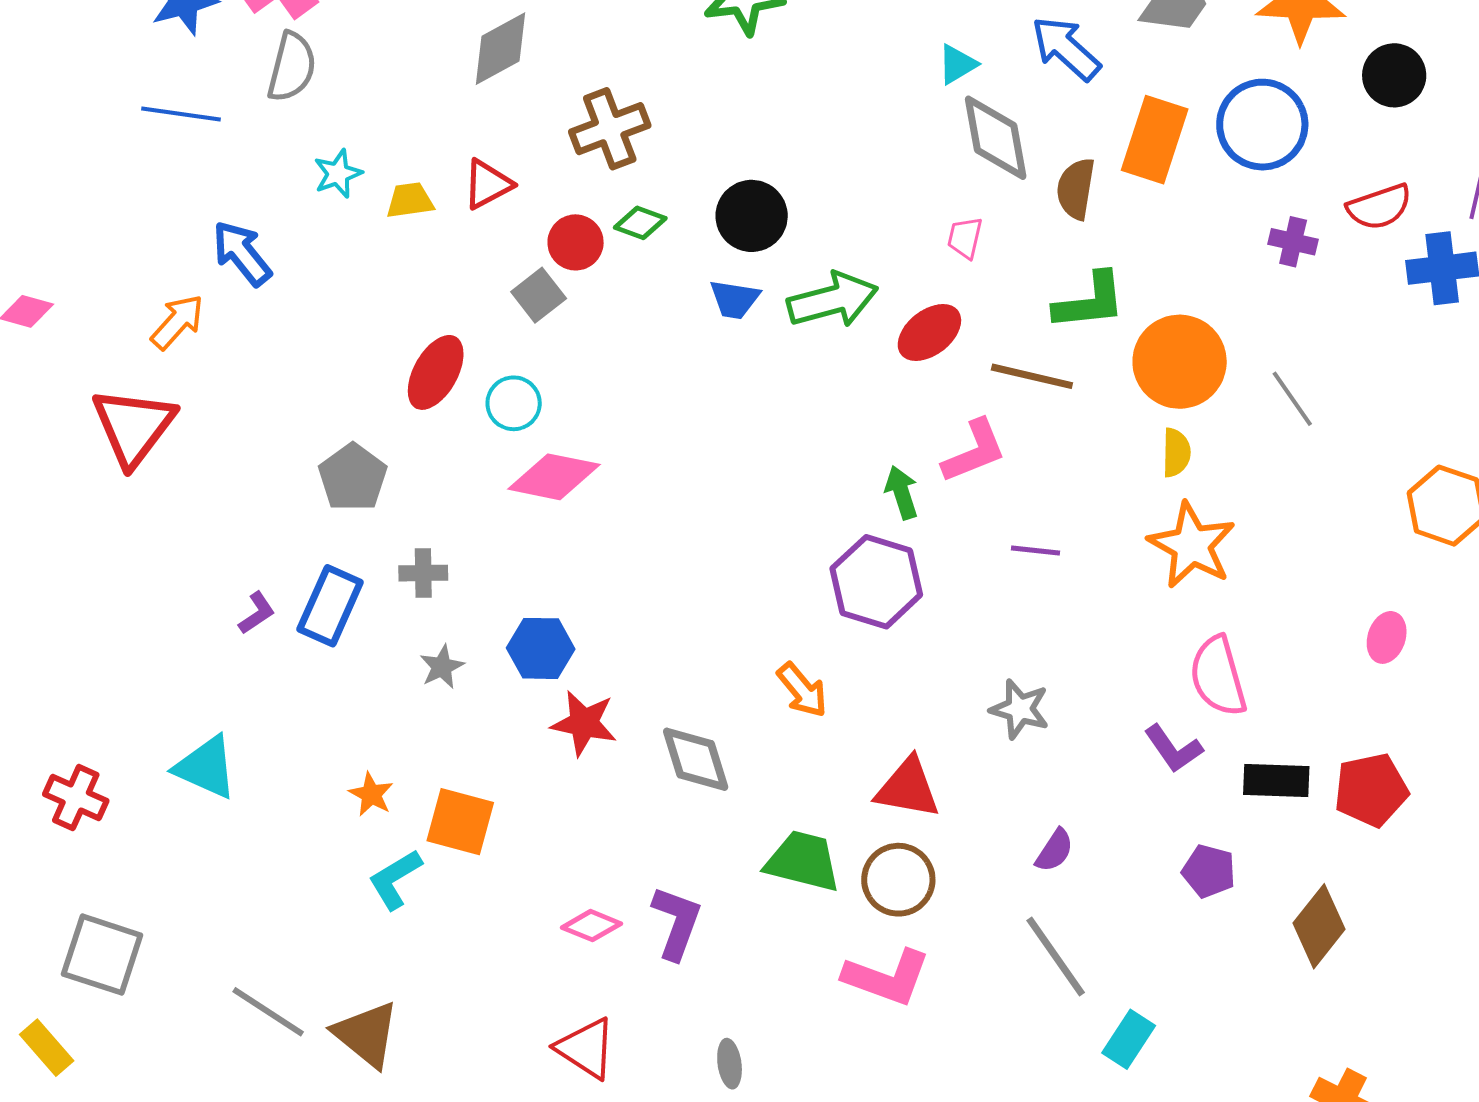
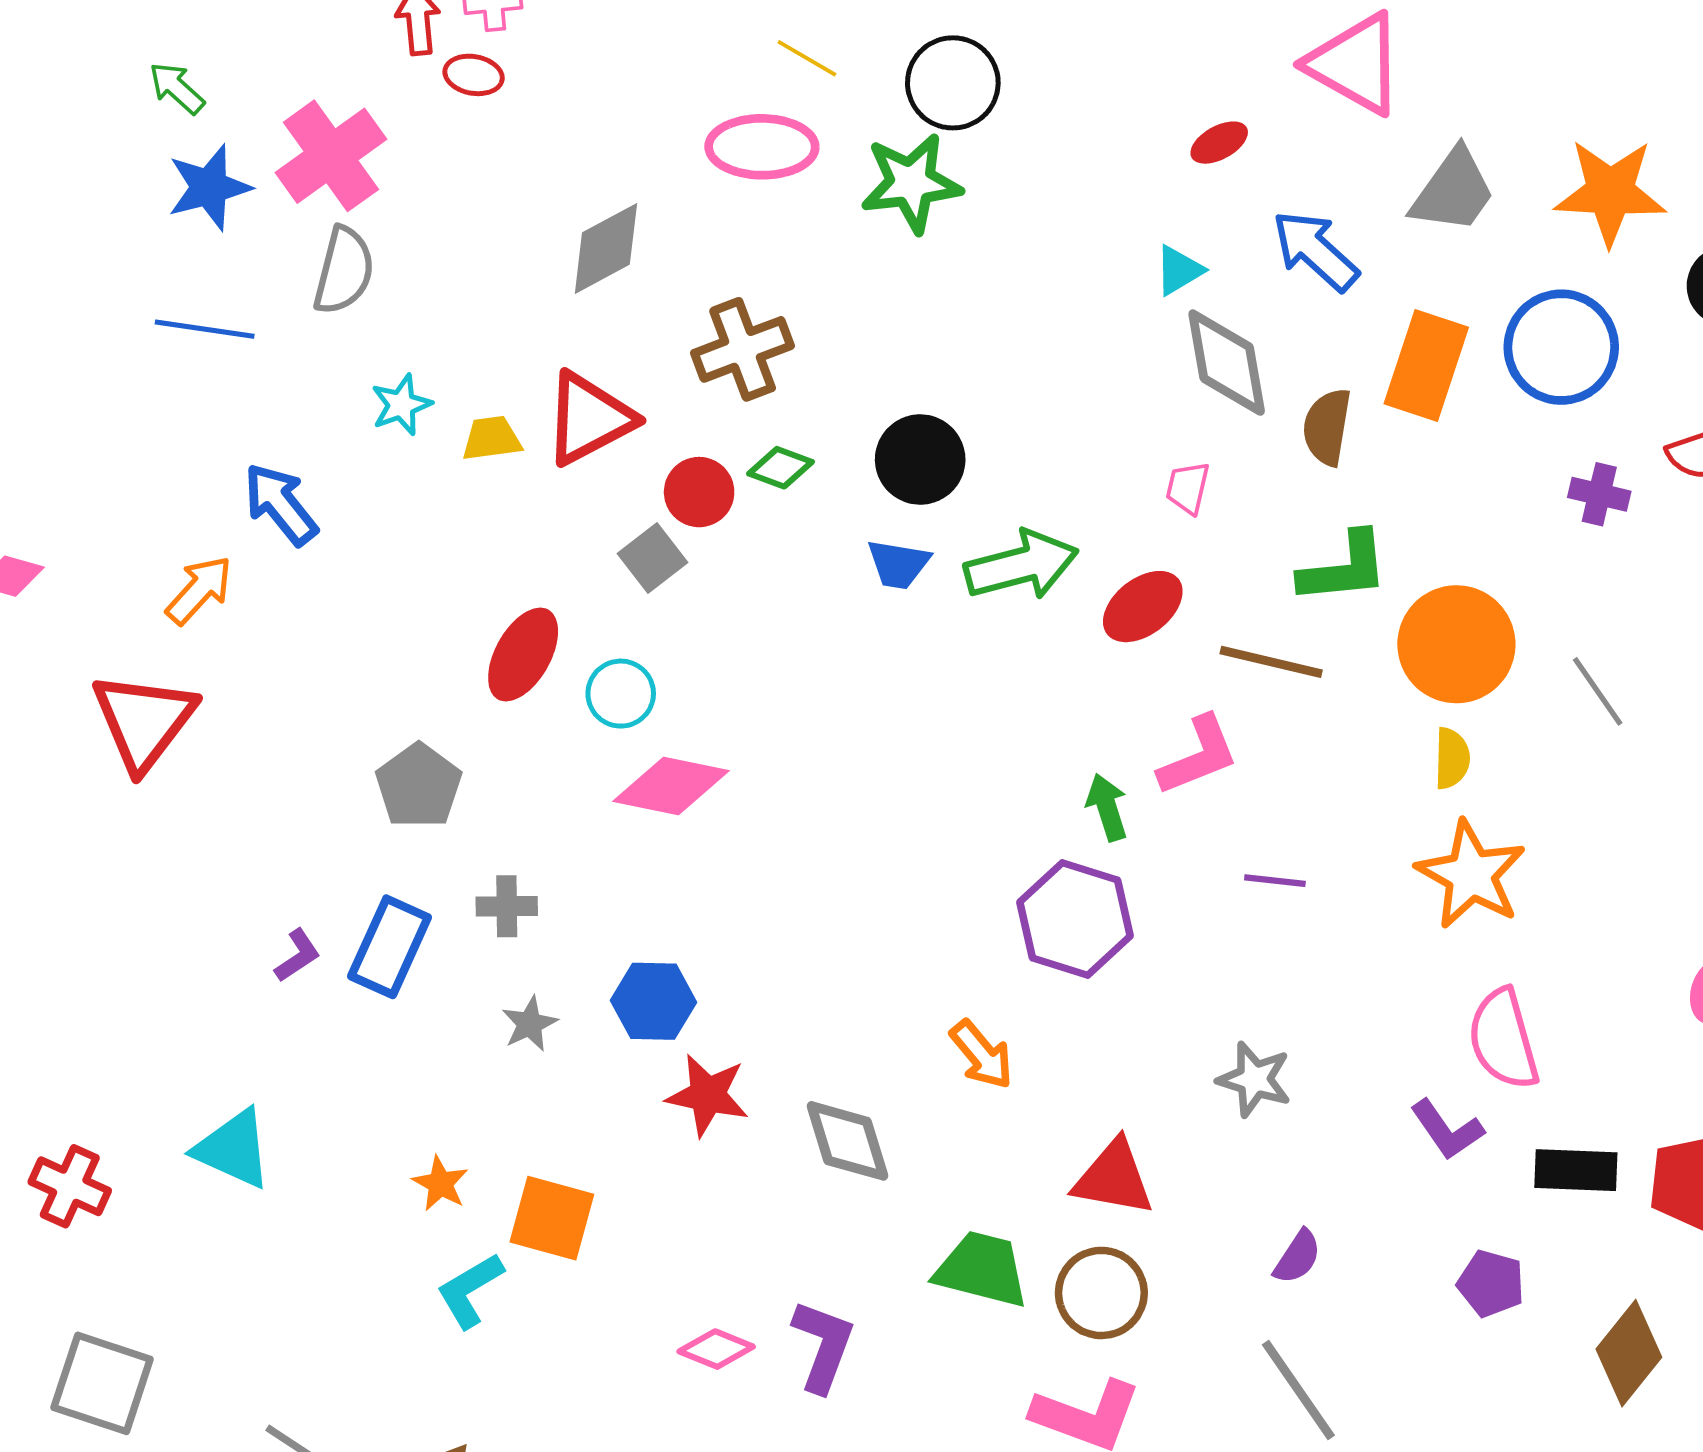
red triangle: (488, 184) -> (589, 419), size x1.5

